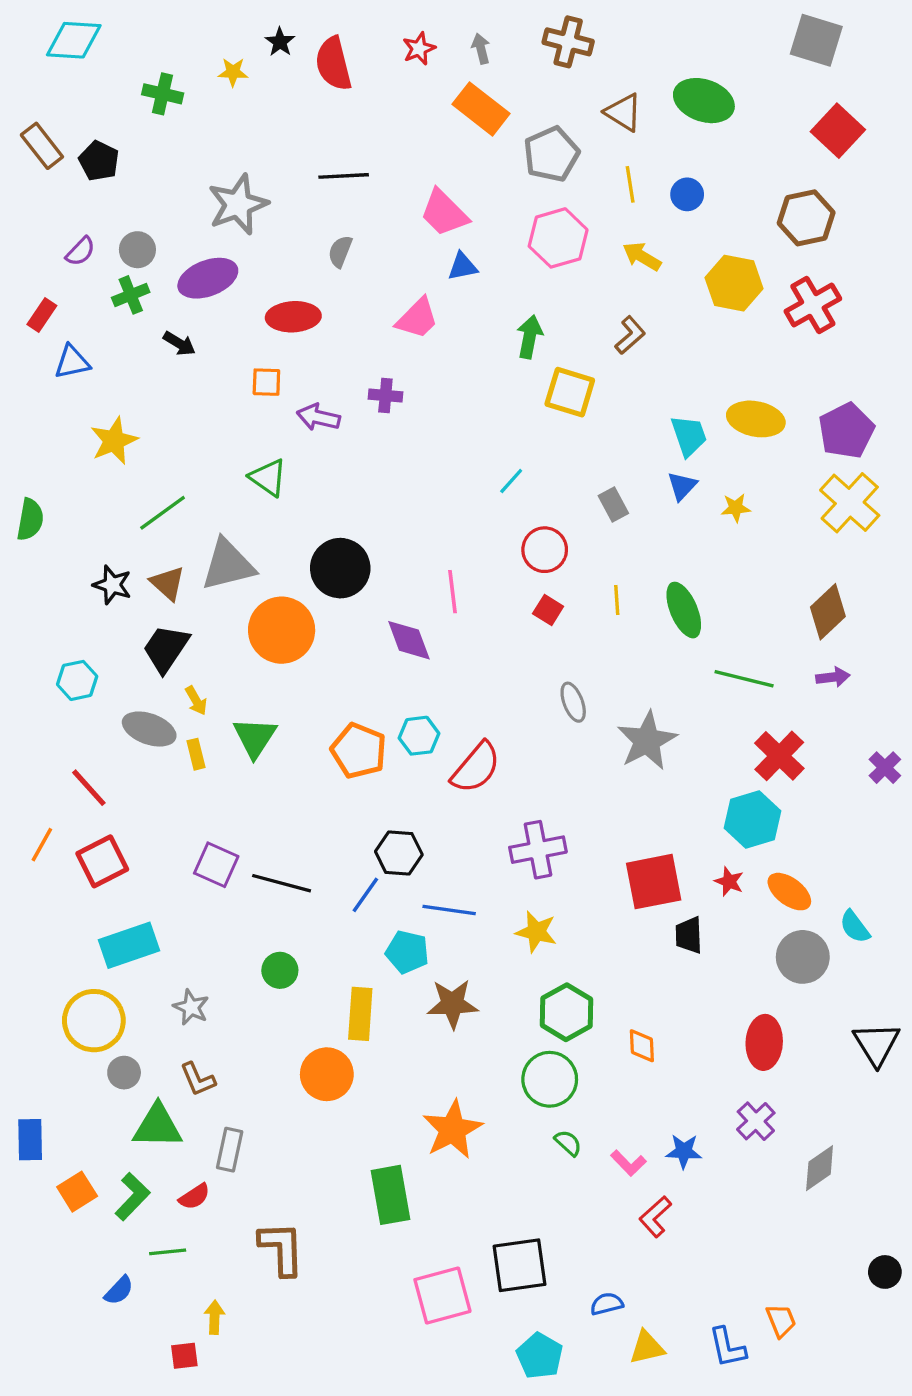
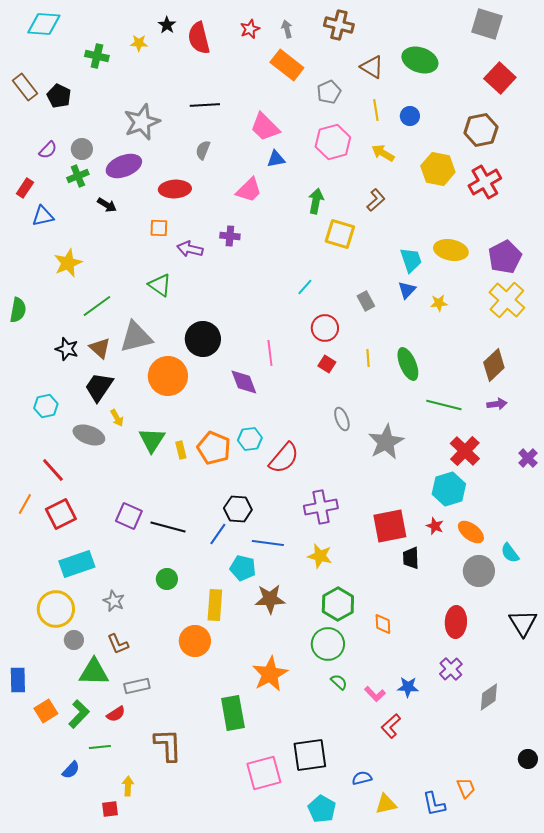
gray pentagon: (551, 154) -> (329, 92), size x0.7
yellow rectangle: (196, 754) -> (181, 450), moved
gray rectangle: (230, 1150) -> (137, 686), turned 65

